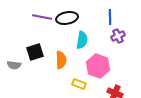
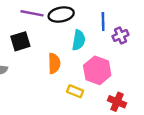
blue line: (110, 17) -> (103, 21), moved
black square: (35, 52) -> (20, 41), moved

